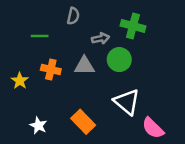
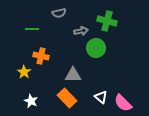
gray semicircle: (73, 16) -> (59, 13), turned 64
gray triangle: (84, 66) -> (73, 75), moved
yellow star: (20, 81) -> (24, 72), moved
white triangle: (127, 102) -> (101, 97), moved, size x0.6

